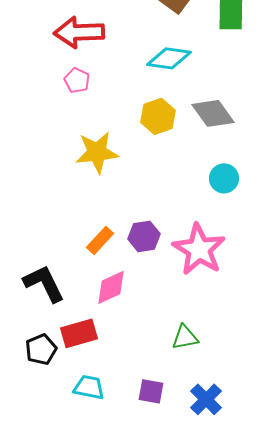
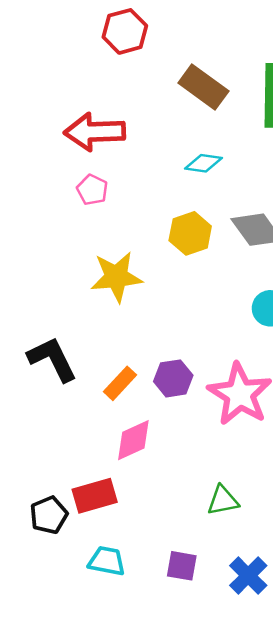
cyan diamond: (169, 58) -> (203, 163), size x0.7
black L-shape: (44, 283) -> (52, 359), moved

